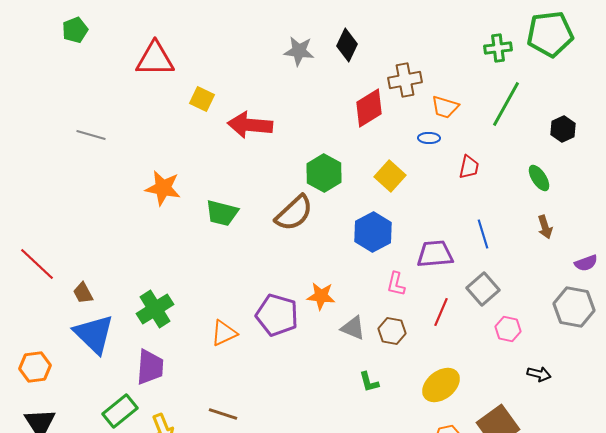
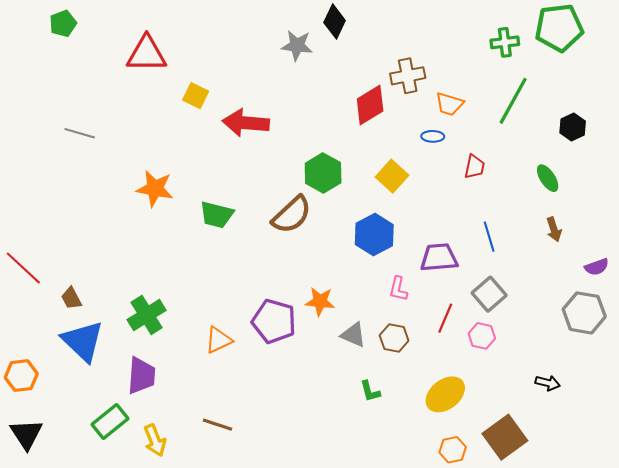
black diamond: (347, 45) -> (335, 21), moved
pink hexagon: (508, 329) -> (482, 336), moved

